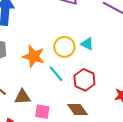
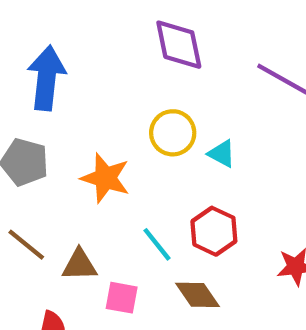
yellow circle: (64, 47) -> (173, 133), moved
cyan line: (56, 74) -> (157, 244), moved

